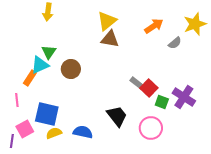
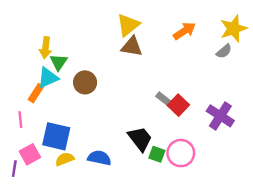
yellow arrow: (48, 12) -> (46, 48), moved
gray semicircle: (175, 43) -> (224, 51), moved
green square: (162, 102) -> (157, 154), moved

